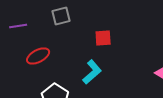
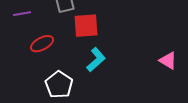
red square: (103, 38) -> (86, 26), moved, size x1.5

